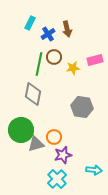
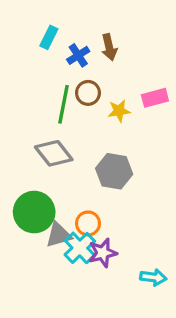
gray diamond: (33, 94) -> (54, 153), turned -50
gray hexagon: (82, 107) -> (114, 171), moved
cyan cross: (57, 179) -> (80, 248), moved

